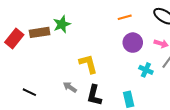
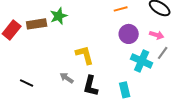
cyan cross: (146, 70) -> (142, 61), size x1.5

